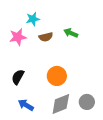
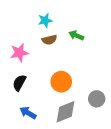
cyan star: (33, 19) -> (45, 20), moved
pink star: (18, 37) -> (19, 53), moved
gray circle: (87, 102) -> (97, 99), moved

